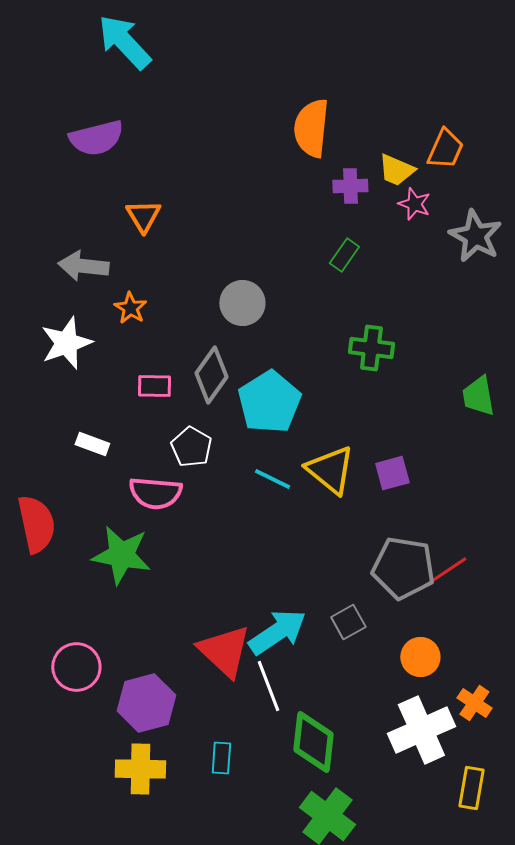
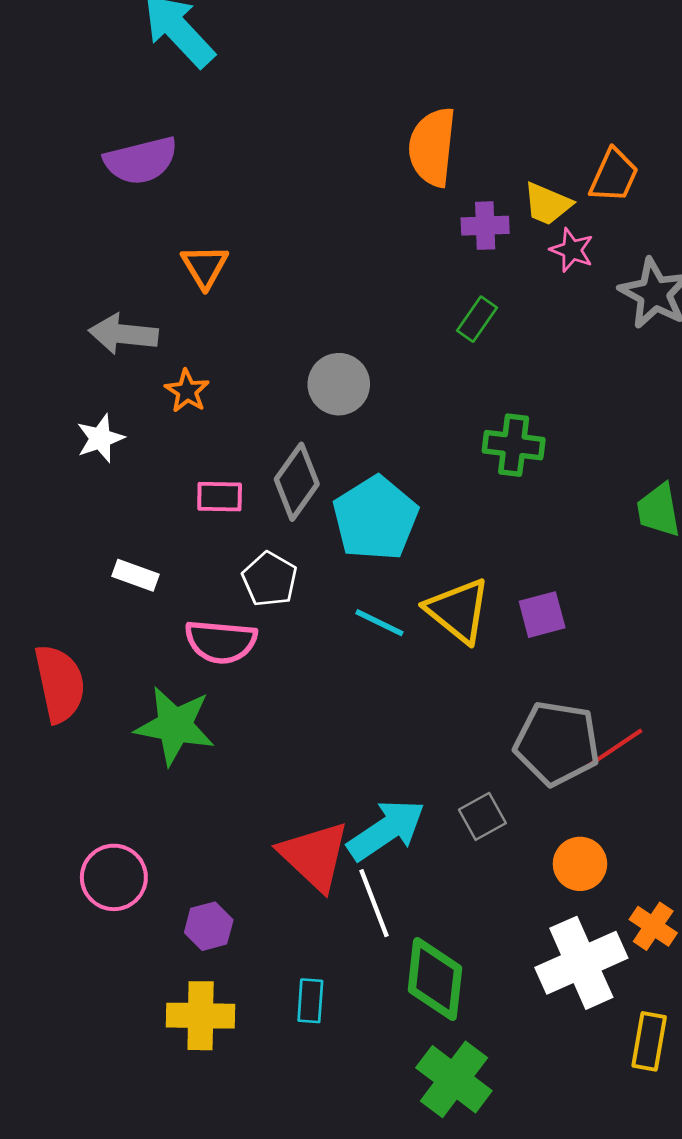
white star: (66, 343) -> (100, 438), size x0.7
purple hexagon: (146, 703) -> (209, 926), size x0.6

